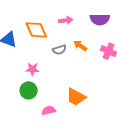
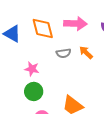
pink arrow: (66, 20) -> (75, 24), size x1.5
green circle: (29, 90) -> (34, 91), moved

